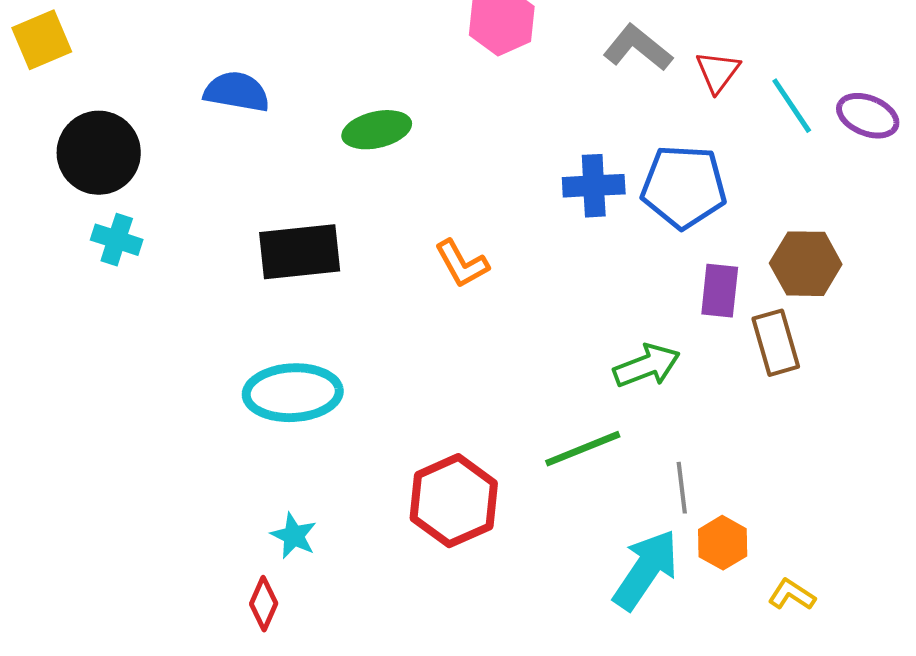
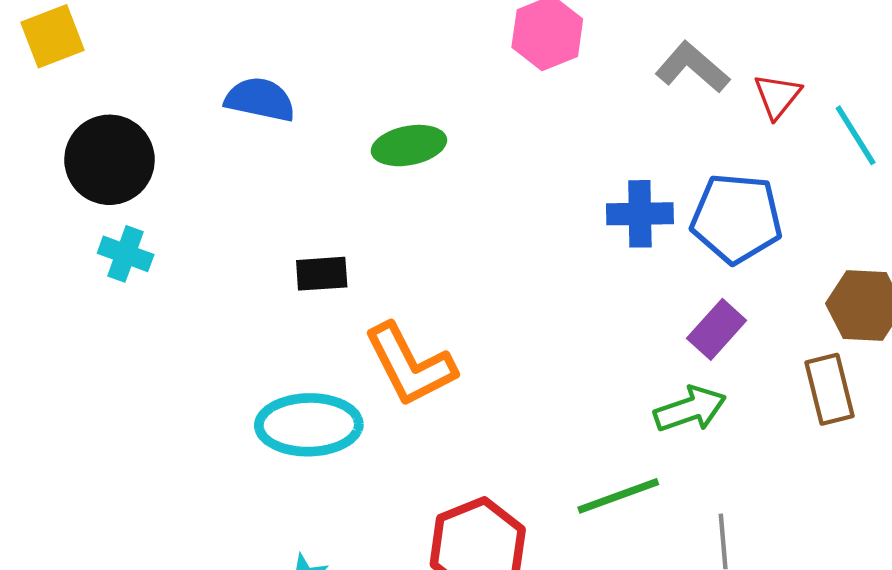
black rectangle: (300, 252) -> (322, 274), size x0.6
orange L-shape: (462, 264) -> (410, 365), moved, size x1.6
purple rectangle: (720, 291) -> (717, 329), moved, turned 34

